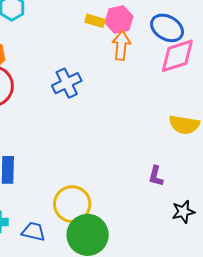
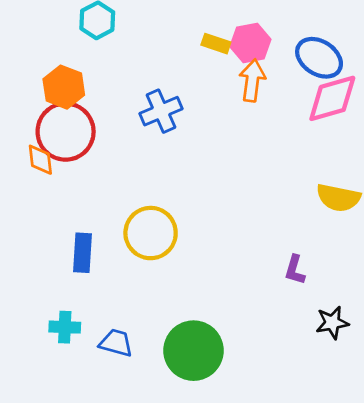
blue cross: (67, 83) -> (161, 111), moved
yellow circle: (72, 204) -> (151, 233), moved

